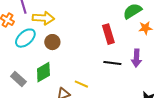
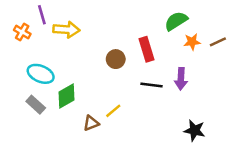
cyan ellipse: (25, 38) -> (41, 74), moved, turned 65
brown circle: (52, 42) -> (116, 59), moved
yellow line: (81, 84) -> (113, 111), turned -64

